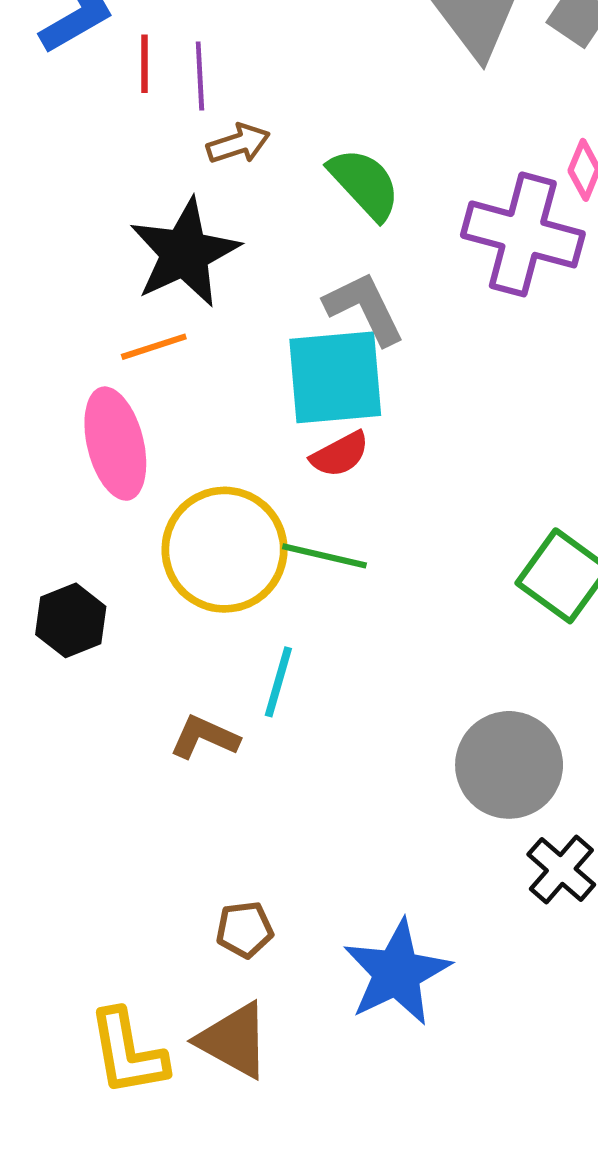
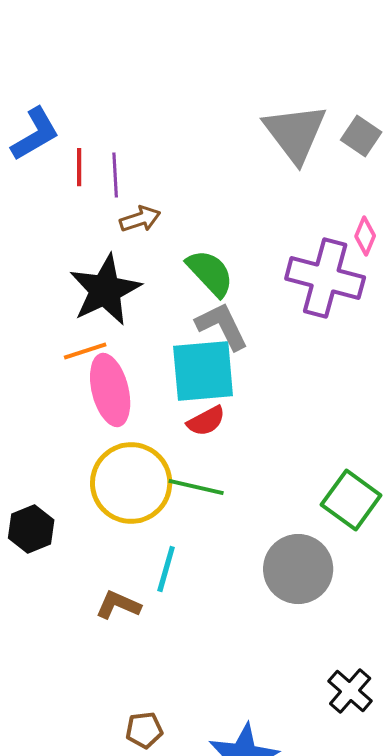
green semicircle: (364, 184) -> (210, 273), moved
pink ellipse: (115, 444) -> (110, 390), moved
gray circle: (509, 765) -> (298, 569), moved

